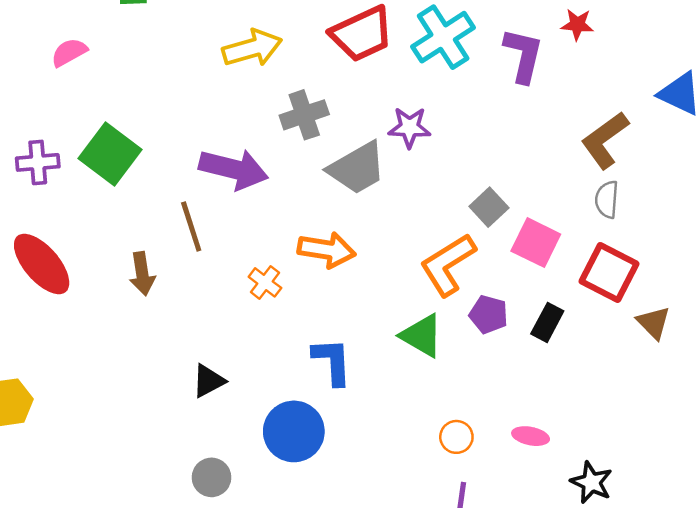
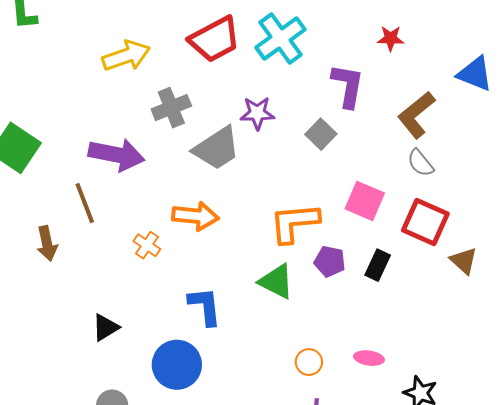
red star: (577, 25) -> (391, 38), moved
purple L-shape: (523, 55) -> (348, 86), moved
gray semicircle: (607, 200) -> (420, 163), turned -40
gray square: (489, 207) -> (321, 134), moved
orange L-shape: (448, 265) -> (294, 223), turned 30

